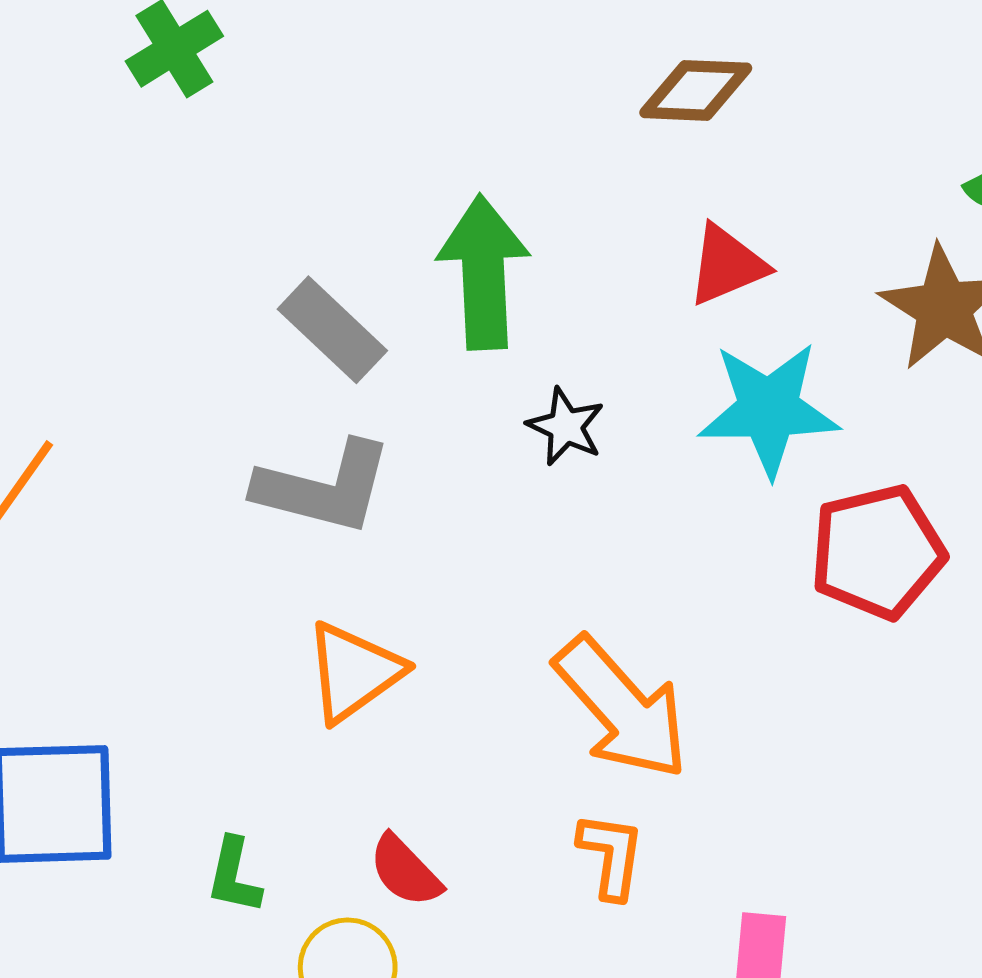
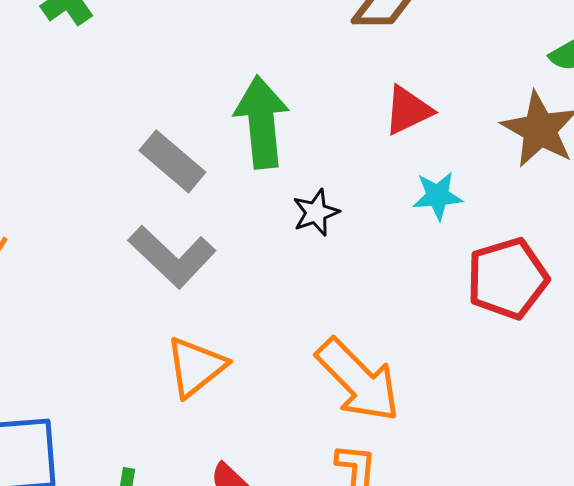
cyan star: (769, 409) -> (438, 196), size x0.6
black star: (566, 427) -> (316, 213), turned 30
gray L-shape: (324, 488) -> (172, 257), turned 32

